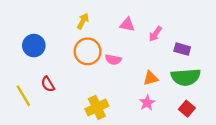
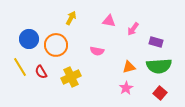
orange circle: (88, 51) -> (56, 45), moved
yellow line: (23, 96) -> (20, 67), moved
yellow cross: (97, 107) -> (71, 77), moved

